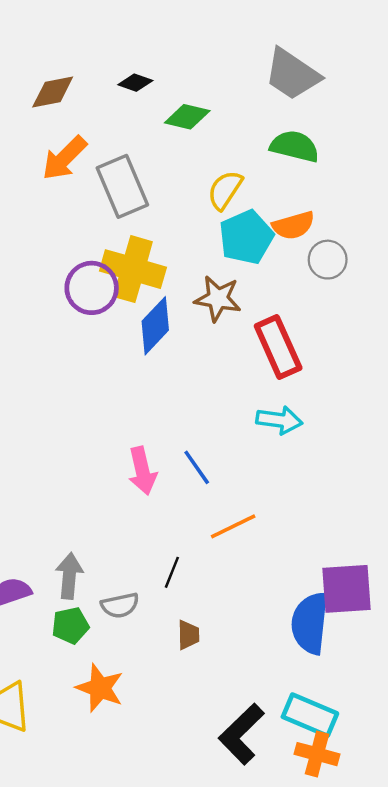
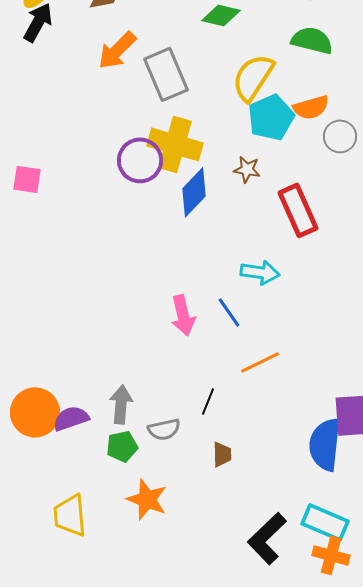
yellow semicircle: (225, 190) -> (253, 77), size x1.4
brown star: (218, 299) -> (247, 169), size x0.7
cyan arrow: (279, 420) -> (260, 272), moved

